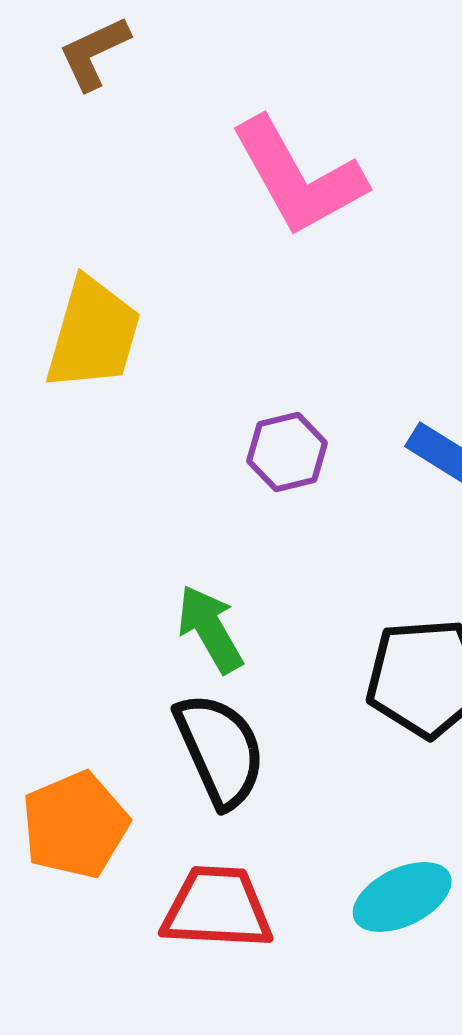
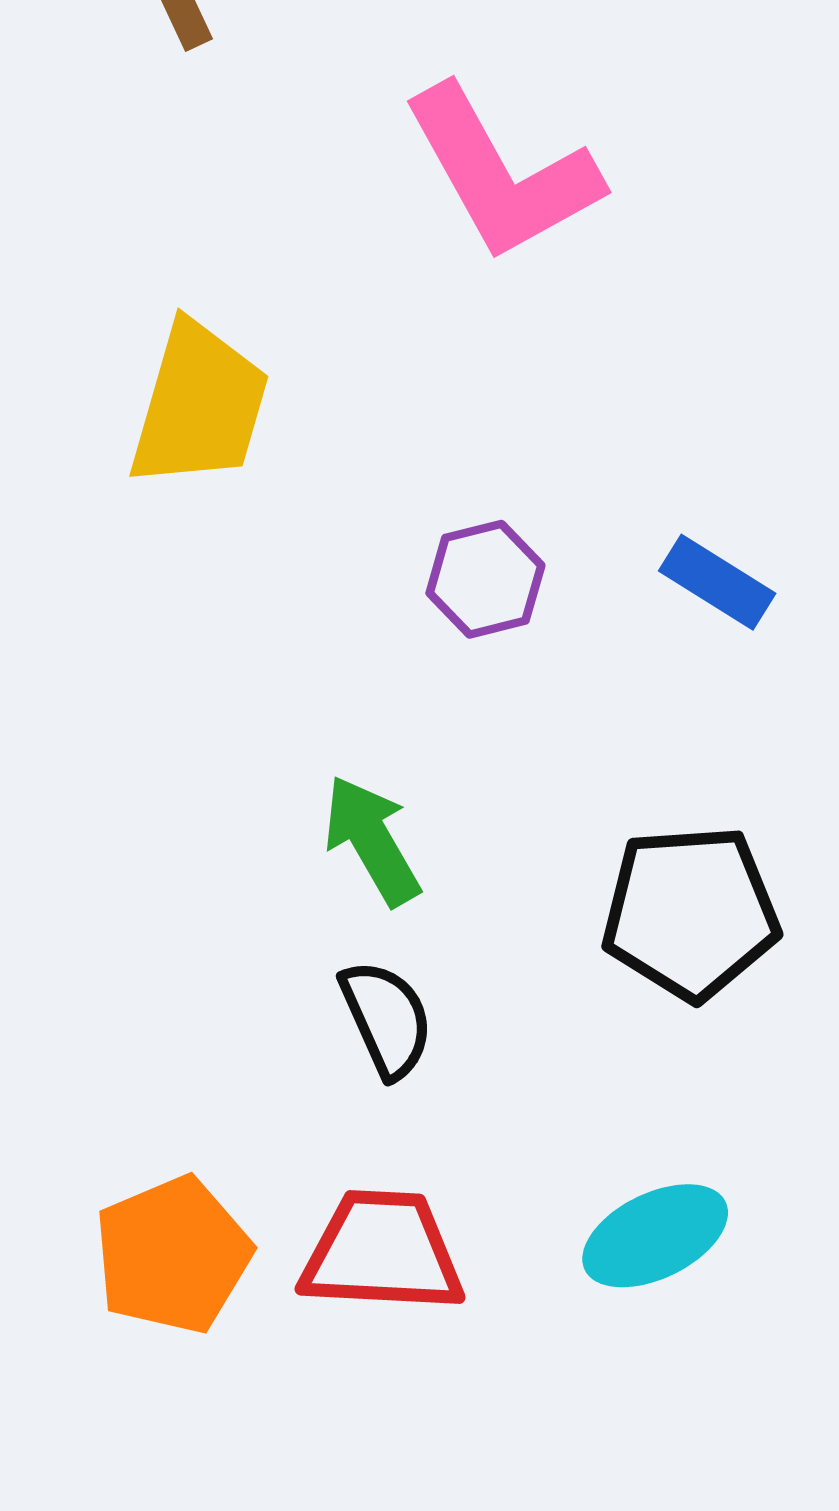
black semicircle: (220, 750) -> (387, 1019), size x0.7
orange pentagon: (75, 825) -> (173, 1255), moved

